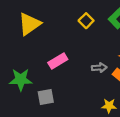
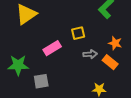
yellow square: (86, 21) -> (78, 33), moved, turned 32

